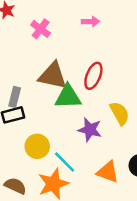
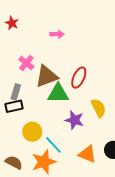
pink arrow: (91, 22) -> (57, 34), moved
pink cross: (41, 29) -> (26, 63), moved
brown triangle: (53, 76) -> (47, 76), turned -35

